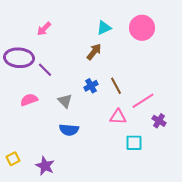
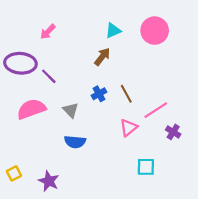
pink semicircle: (29, 100) -> (31, 109), size x1.5
pink triangle: (118, 117) -> (128, 128), turned -42
cyan square: (134, 143) -> (146, 167), moved

